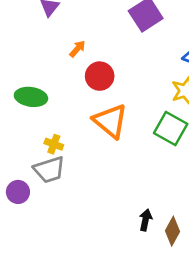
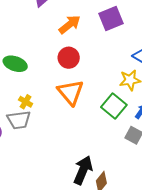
orange arrow: (77, 49) -> (70, 24), moved, size x1.6
black arrow: (145, 220) -> (83, 170), size x1.8

